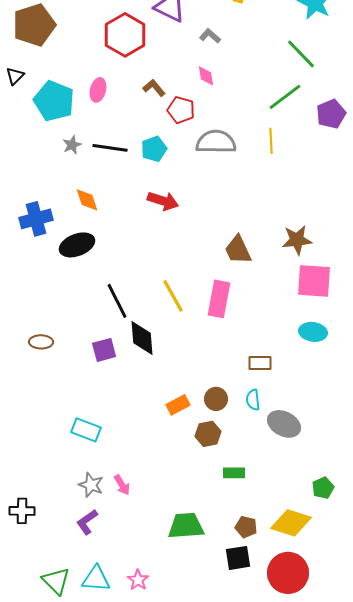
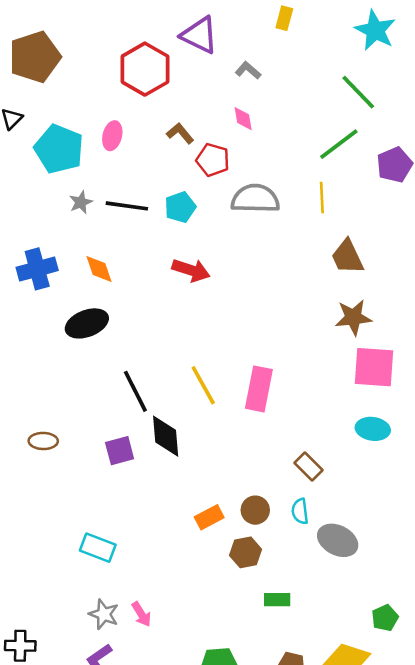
blue cross: (36, 219) -> (37, 269), moved
brown trapezoid: (238, 250) -> (347, 257), moved
brown rectangle: (260, 363) -> (309, 466), turned 45

